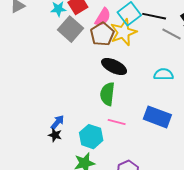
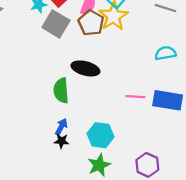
black ellipse: (114, 66) -> (85, 68), moved
green semicircle: (107, 94) -> (61, 91), moved
pink line: (117, 122) -> (135, 97), moved

